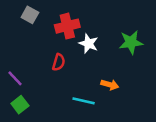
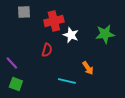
gray square: (30, 15) -> (24, 12), turned -32
orange arrow: (110, 85) -> (88, 68), turned 40
green square: (20, 105) -> (16, 84), turned -32

